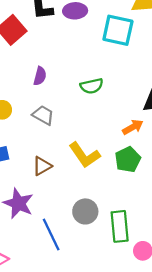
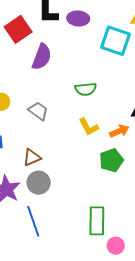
purple semicircle: (40, 76) -> (42, 57), moved, size x1.5
yellow L-shape: (85, 155) -> (89, 127), moved, size x0.7
gray circle: (85, 211) -> (39, 183), moved

